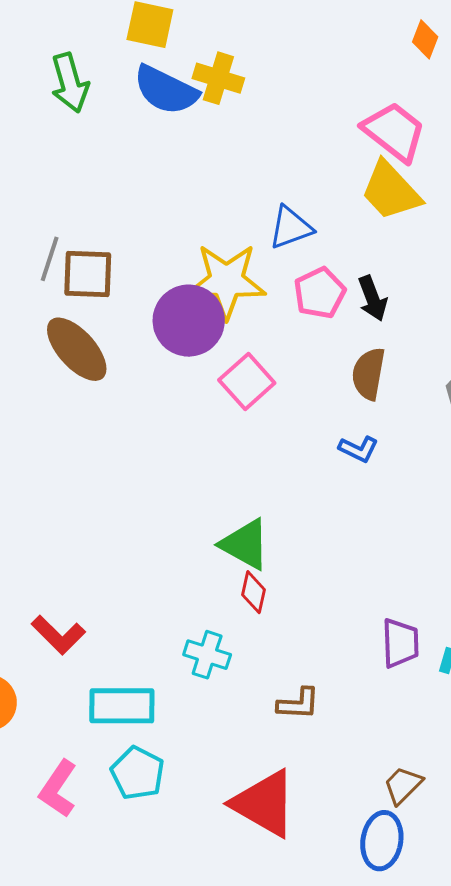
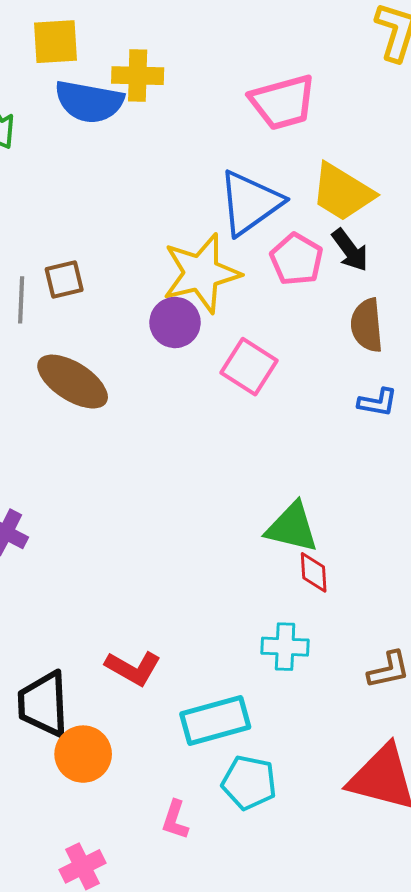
pink trapezoid: (394, 132) -> (283, 102), moved, turned 142
yellow trapezoid: (391, 191) -> (342, 192), moved
blue triangle: (291, 228) -> (250, 203), size x1.5
brown square: (88, 274) -> (64, 280), moved, size x0.7
purple circle: (189, 321) -> (175, 322), size x0.7
pink L-shape: (58, 789) -> (175, 820), size x0.7

